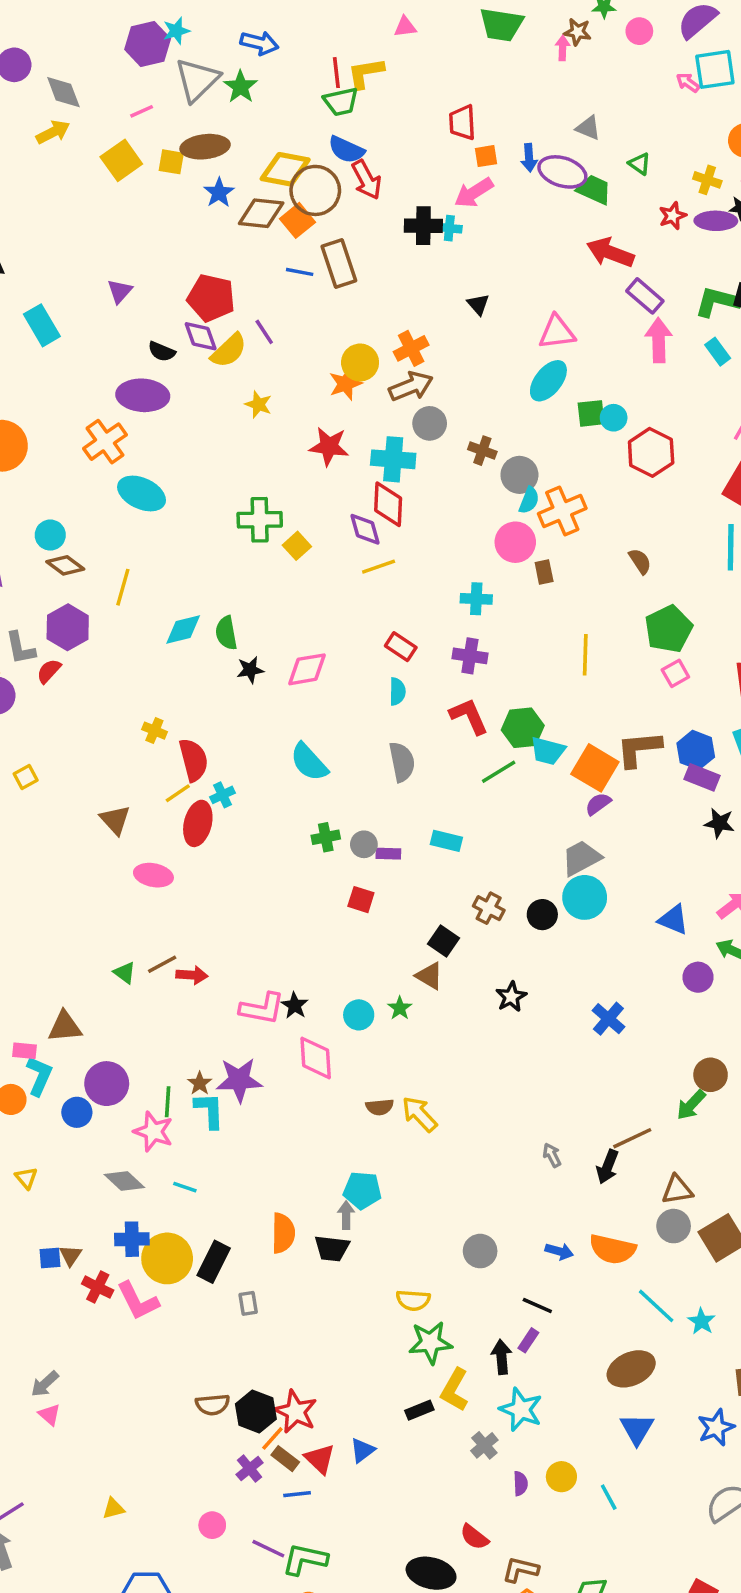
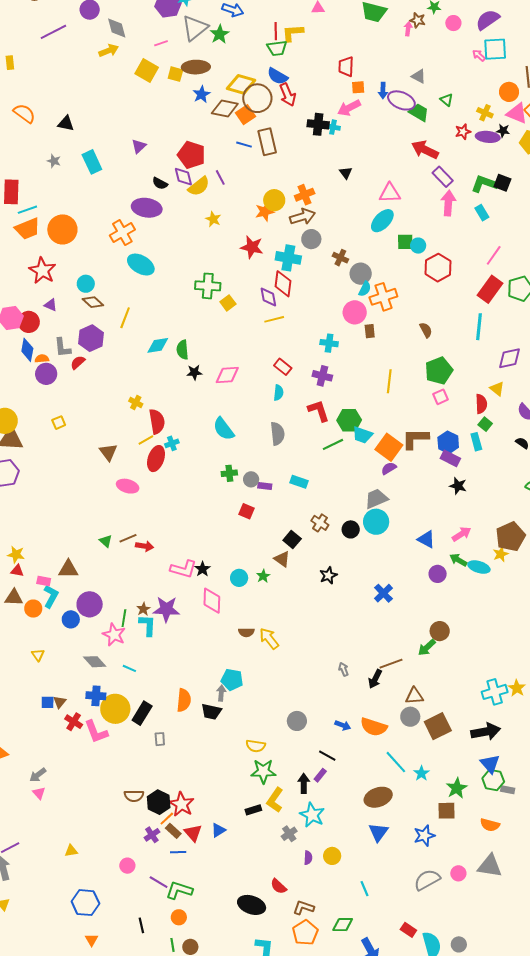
yellow square: (121, 160) -> (147, 71), turned -30
cyan line: (609, 1497) -> (365, 889), moved

